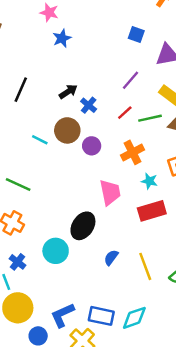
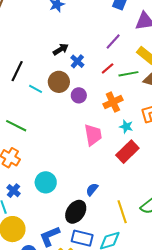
black line: (21, 90) -> (17, 71), moved
red rectangle: (152, 211) -> (127, 152), turned -30
black ellipse: (83, 226) -> (76, 212), moved
yellow line: (145, 266) -> (122, 212), moved

